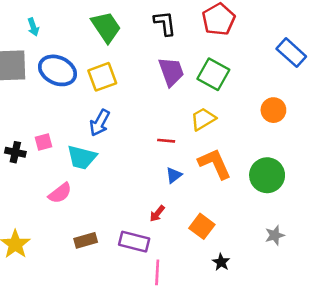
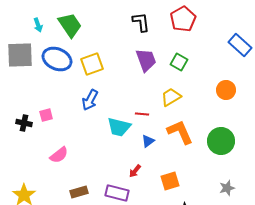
green trapezoid: (106, 27) -> (70, 25), moved
green square: (213, 74) -> (179, 62), size x0.7
cyan trapezoid: (82, 157) -> (119, 127), moved
orange square: (202, 226) -> (170, 181), turned 36

